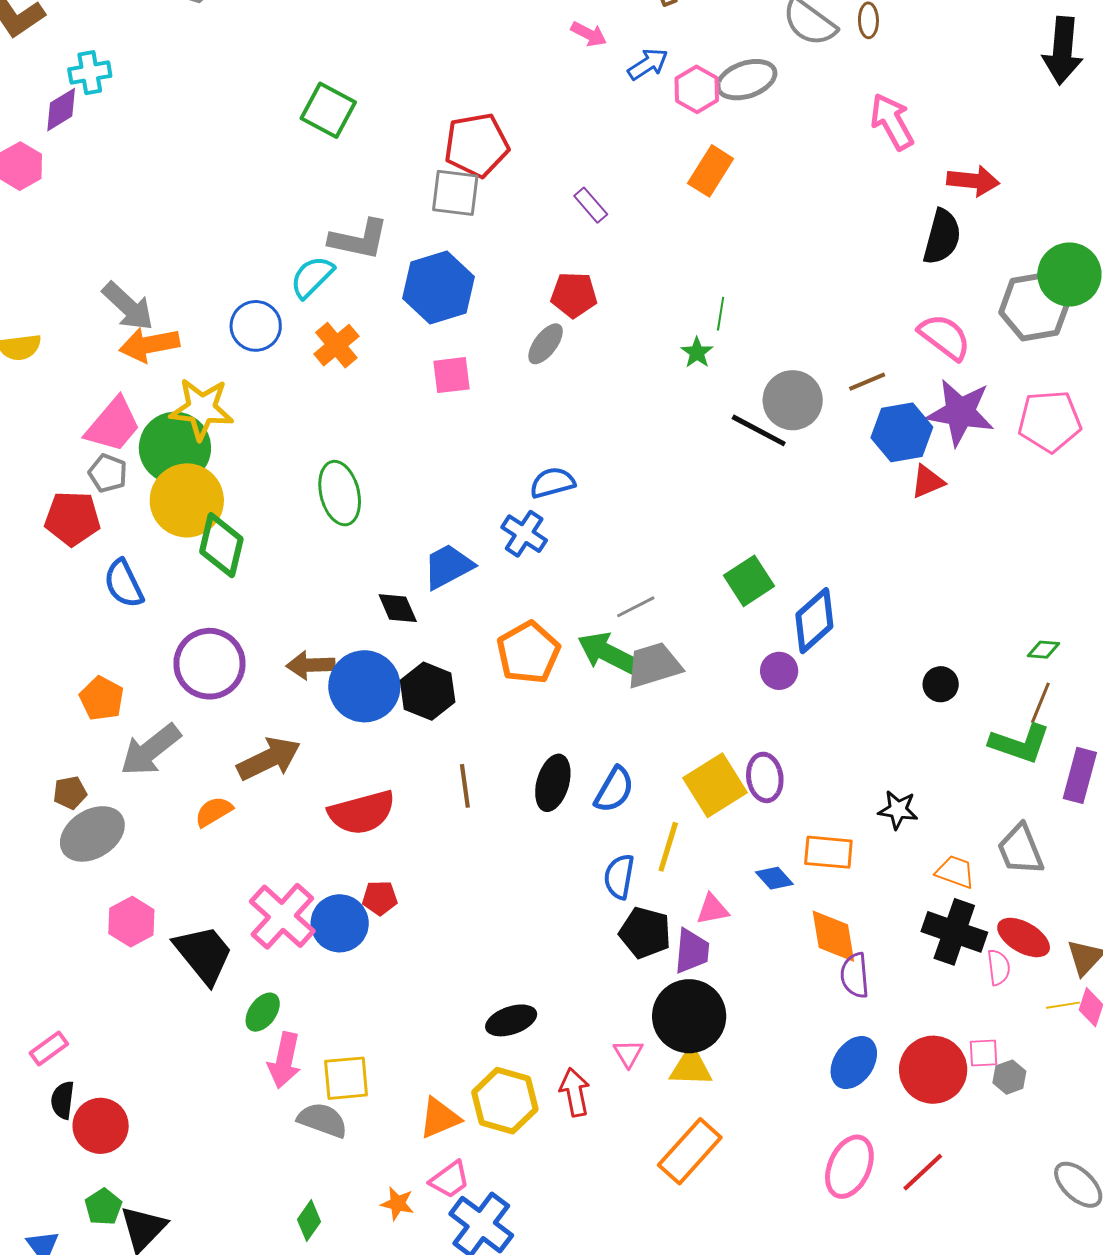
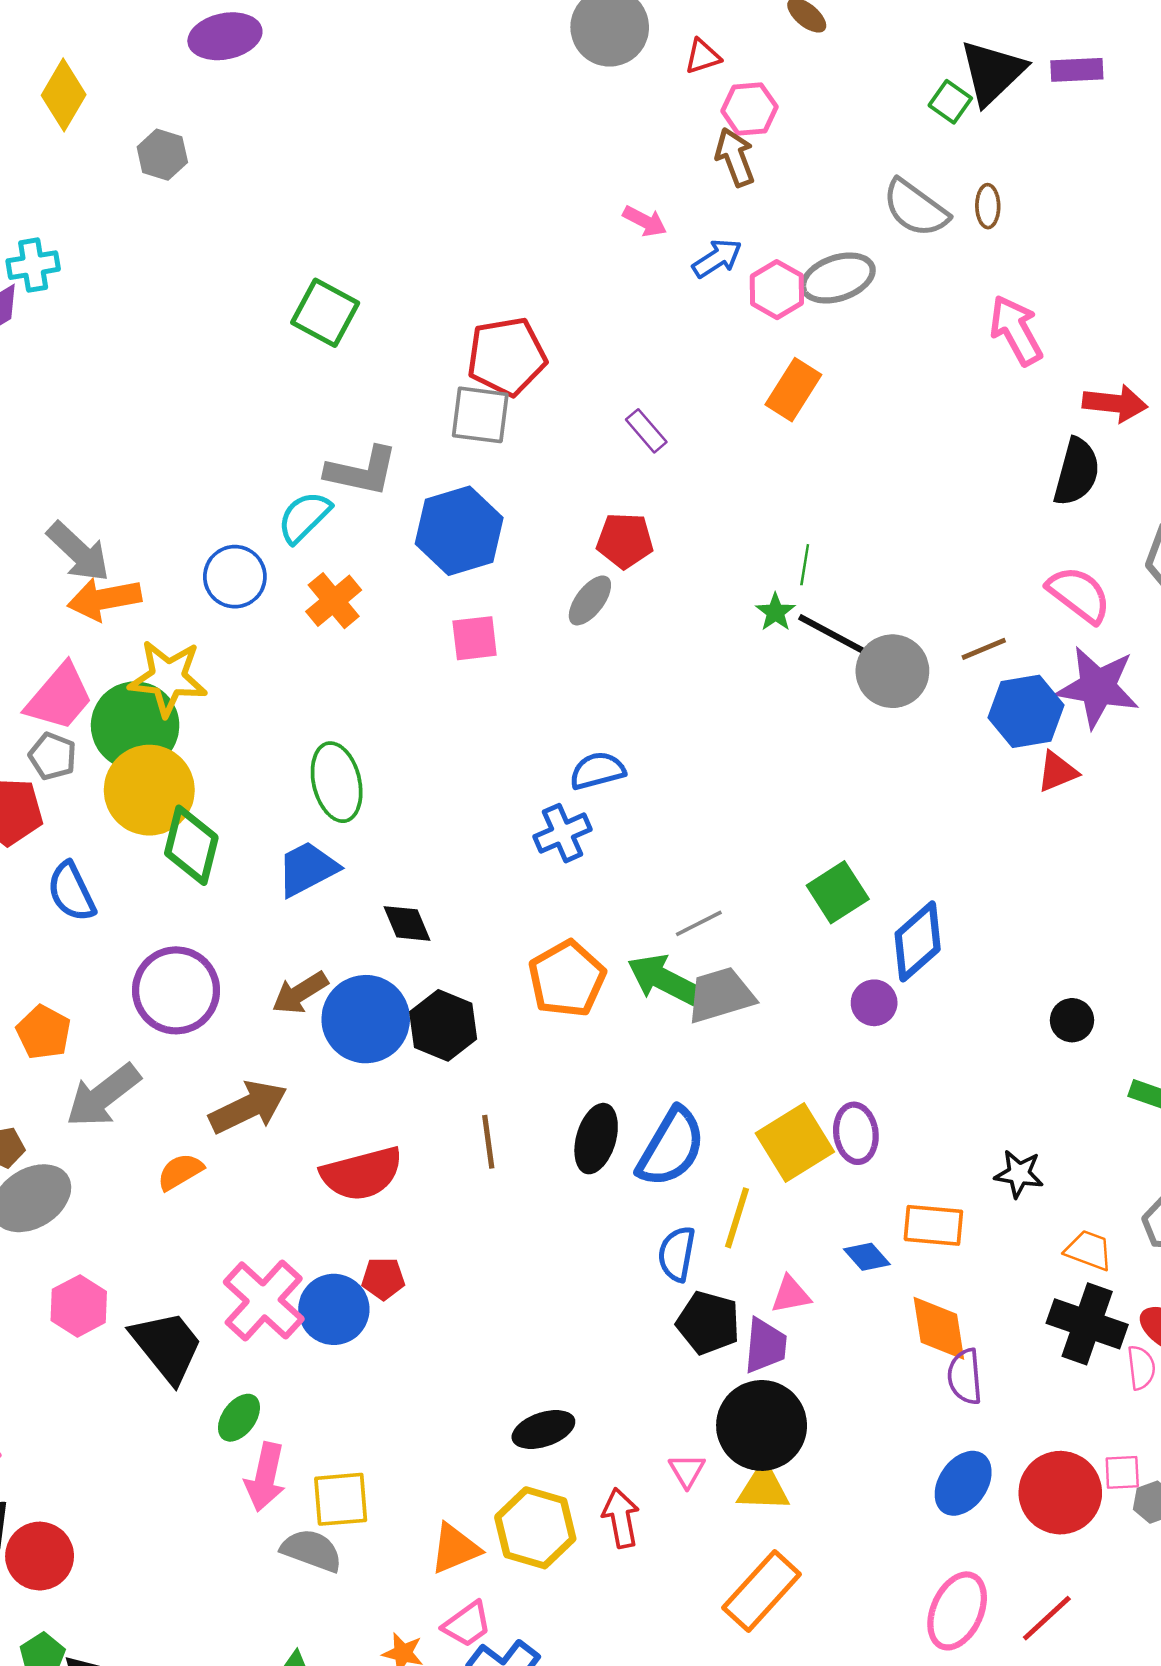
black line: (759, 430) -> (831, 634), moved
blue cross: (524, 534) -> (563, 833), turned 33
blue trapezoid: (448, 566) -> (307, 869), moved
brown arrow: (311, 665) -> (300, 993), turned -30
blue semicircle: (614, 790) -> (671, 1147), size x1.4

